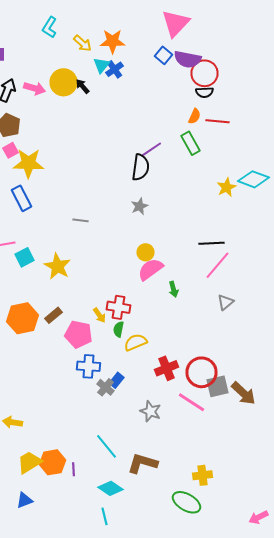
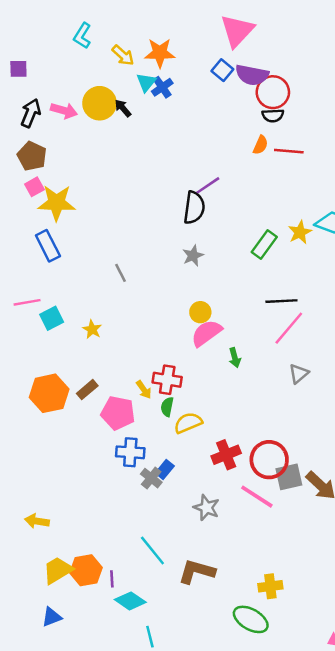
green rectangle: (190, 143) -> (264, 245), moved, turned 65
gray line: (80, 220) -> (120, 273), turned 56
yellow star: (58, 266) -> (92, 329), size x0.6
cyan diamond: (110, 488) -> (130, 601), moved

